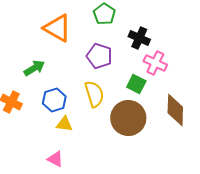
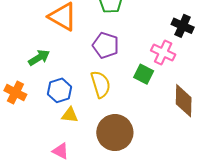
black cross: (139, 38) -> (183, 26), moved
brown circle: (128, 118) -> (115, 133), moved

